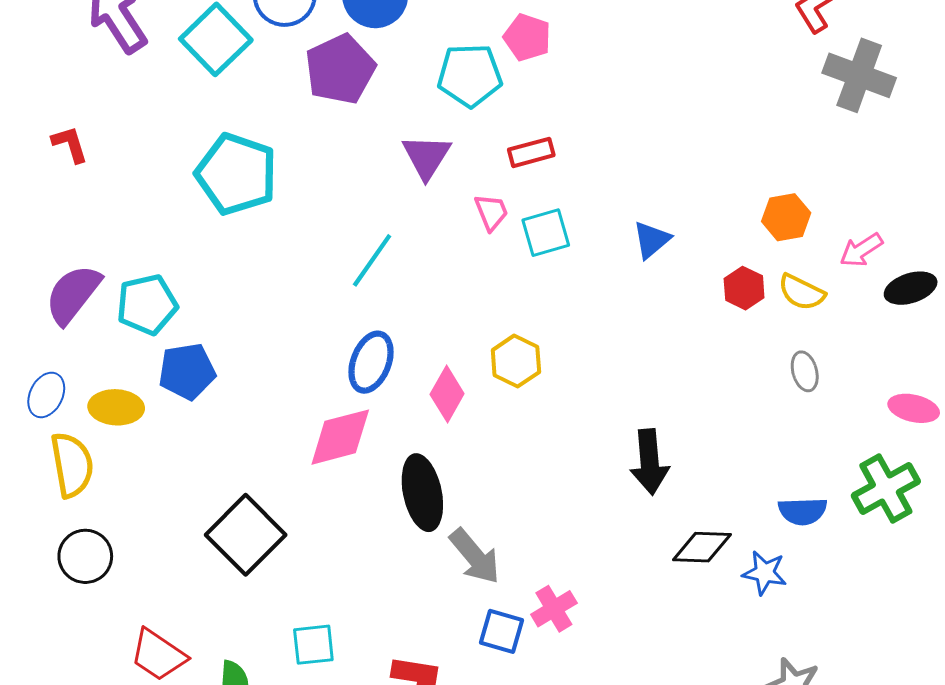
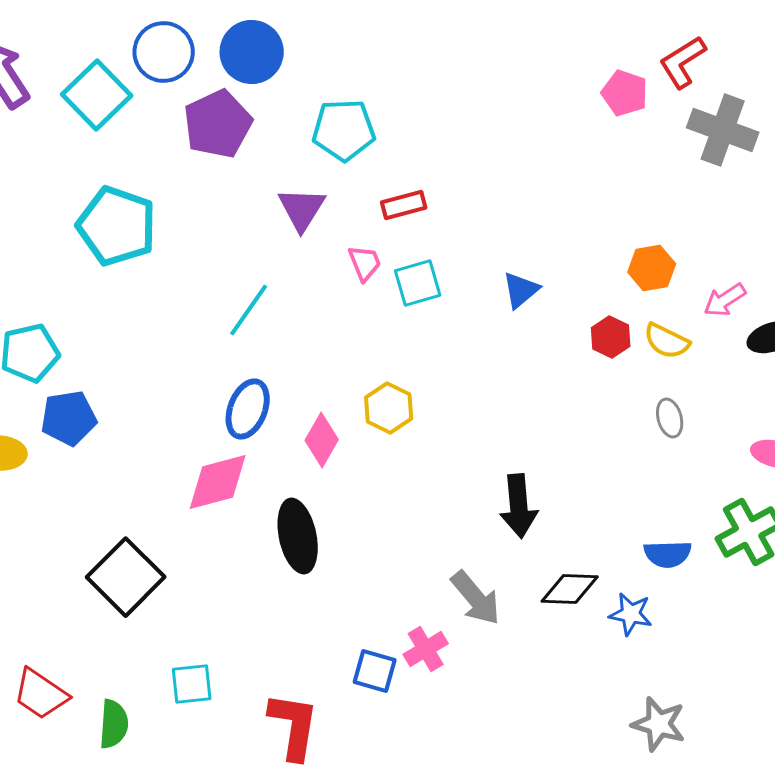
pink pentagon: (527, 37) -> (625, 93), moved
gray arrow: (475, 556) -> (476, 598), moved

